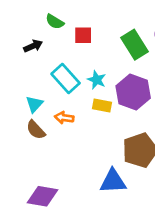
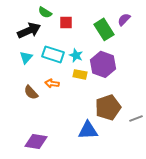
black arrow: (33, 46) -> (29, 30), size x1.6
cyan rectangle: (66, 78) -> (53, 54), turned -30
cyan triangle: (34, 104) -> (26, 57), moved

